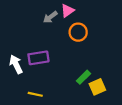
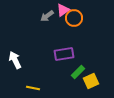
orange circle: (78, 32) -> (74, 18), moved
purple rectangle: (38, 58) -> (64, 54), moved

